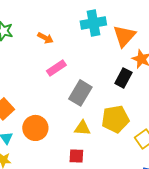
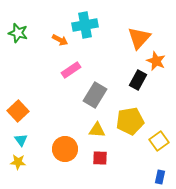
cyan cross: (93, 23) -> (85, 25), moved
orange circle: (35, 128) -> (65, 149), moved
red square: (76, 156) -> (100, 158), moved

